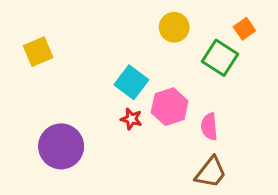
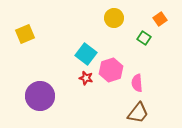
green square: (220, 58) -> (144, 38), size x0.6

